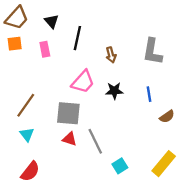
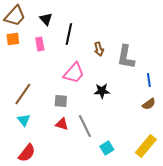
gray L-shape: (152, 52) -> (126, 57), moved
black star: (114, 91) -> (102, 91), moved
blue line: (149, 94) -> (149, 80), moved
gray square: (68, 113) -> (61, 101), size x0.6

